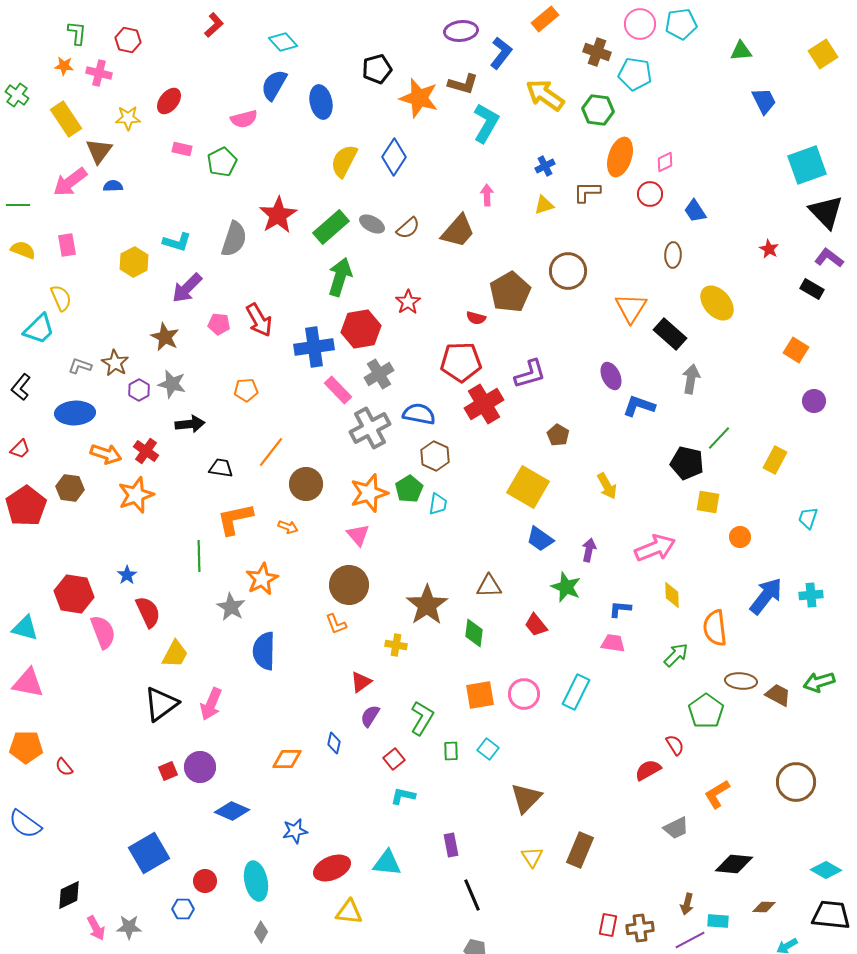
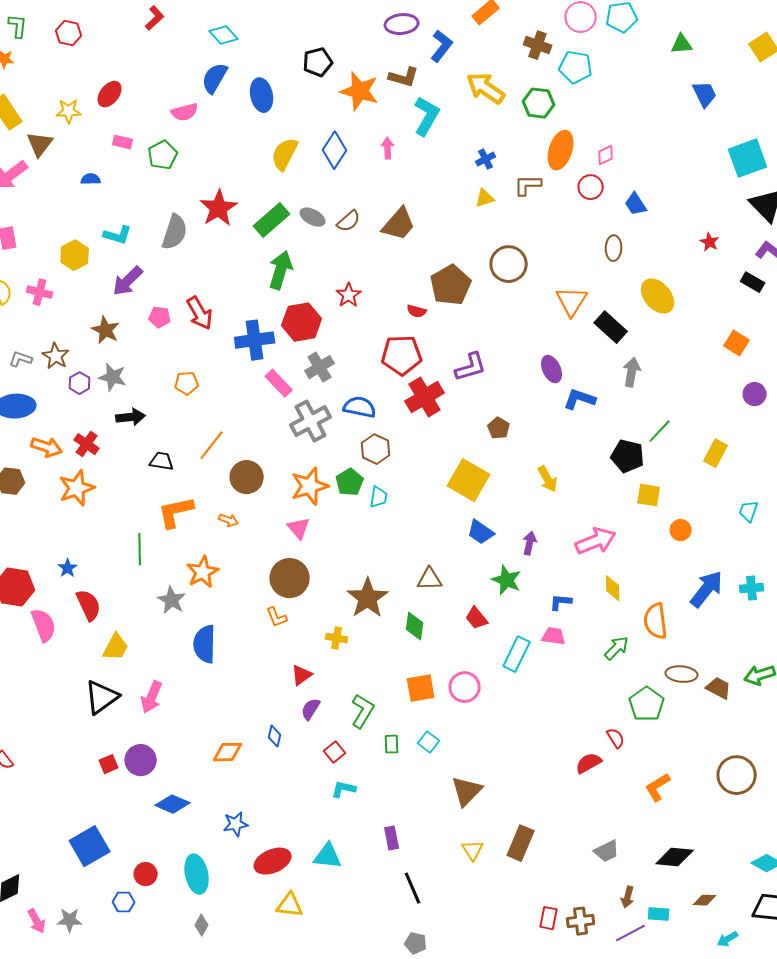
pink cross: (99, 73) -> (40, 292), moved
blue semicircle: (113, 186) -> (91, 179), moved
pink arrow: (487, 195) -> (388, 148), moved
cyan rectangle: (576, 692) -> (517, 654), moved
gray trapezoid: (676, 828) -> (607, 851), moved

